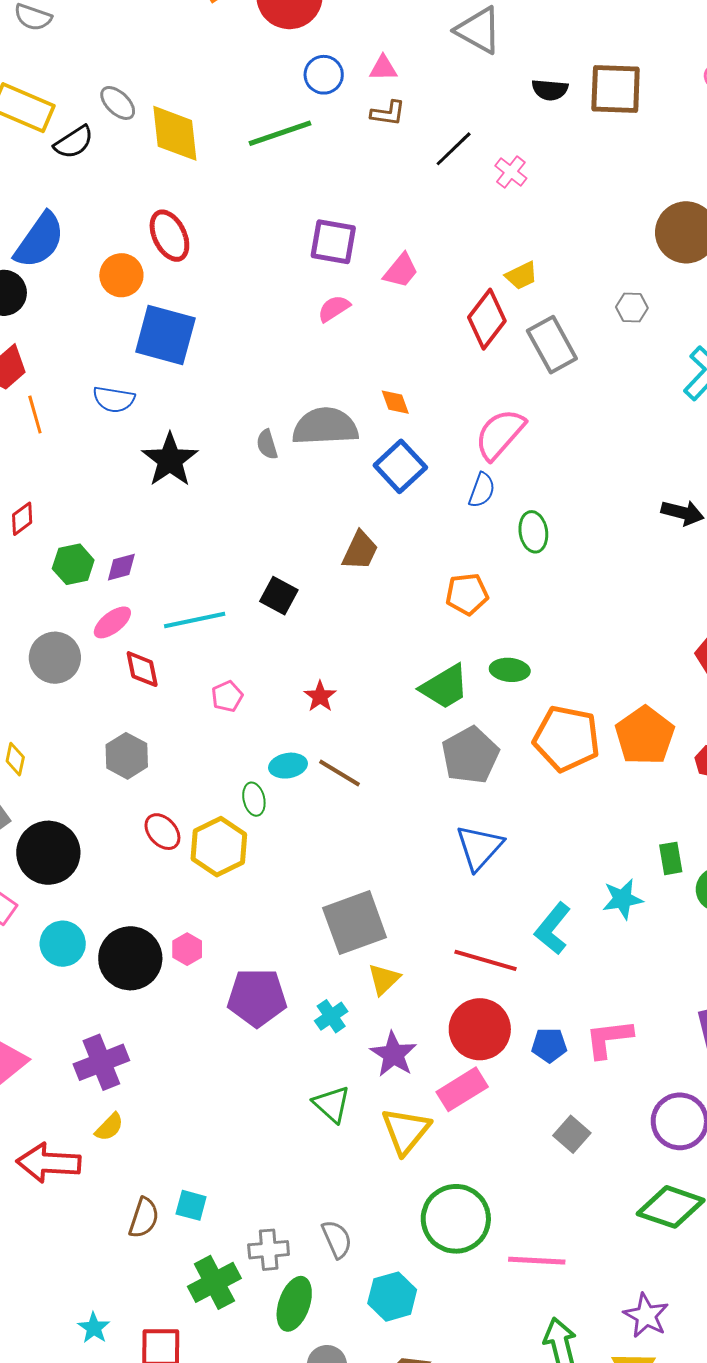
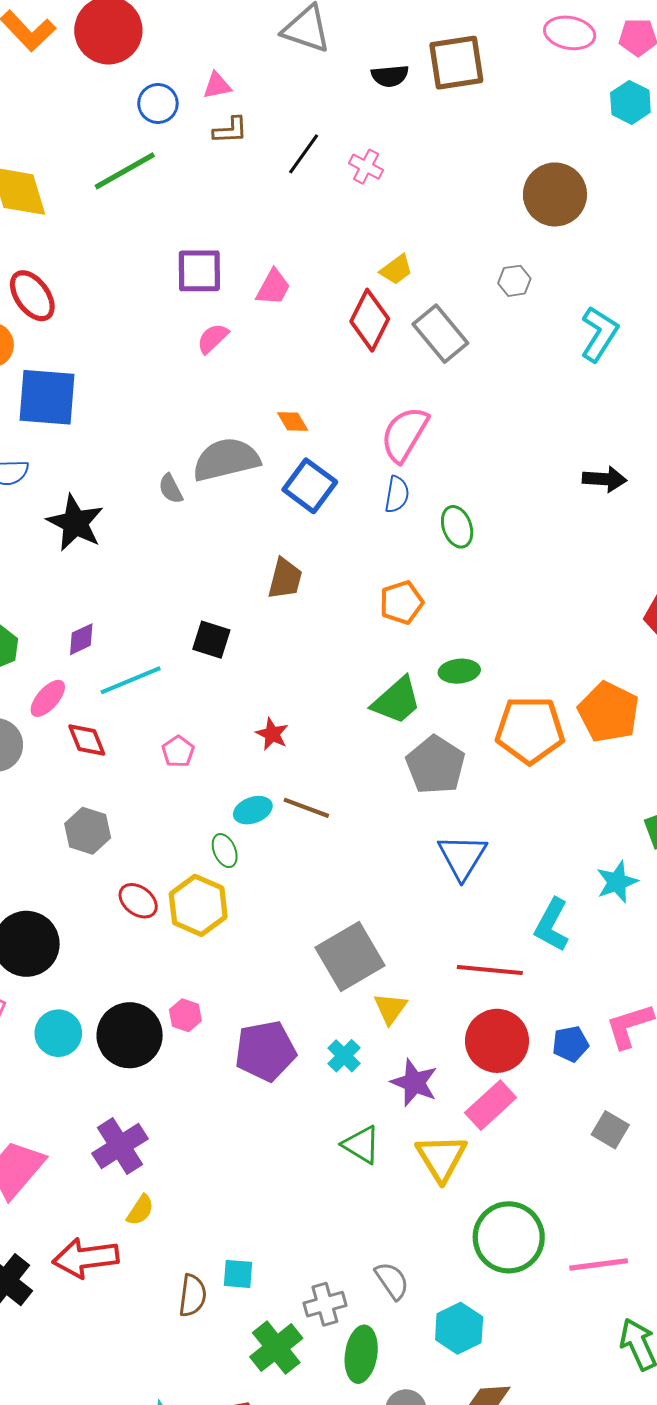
purple diamond: (121, 567) -> (81, 639), moved

